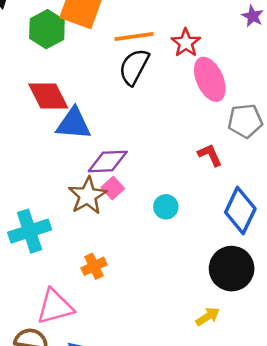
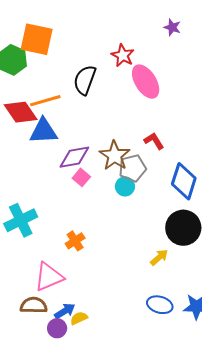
orange line: (134, 37) -> (45, 101), moved
gray pentagon: (245, 121) -> (133, 168), moved
brown star: (88, 196) -> (115, 156), moved
yellow arrow: (208, 317) -> (159, 257), moved

